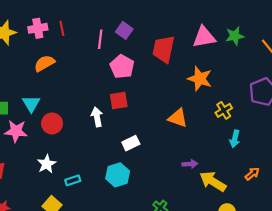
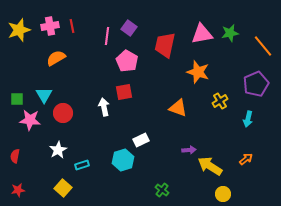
cyan arrow: (235, 139) -> (248, 119), moved
white rectangle: (131, 143) -> (141, 140), moved

